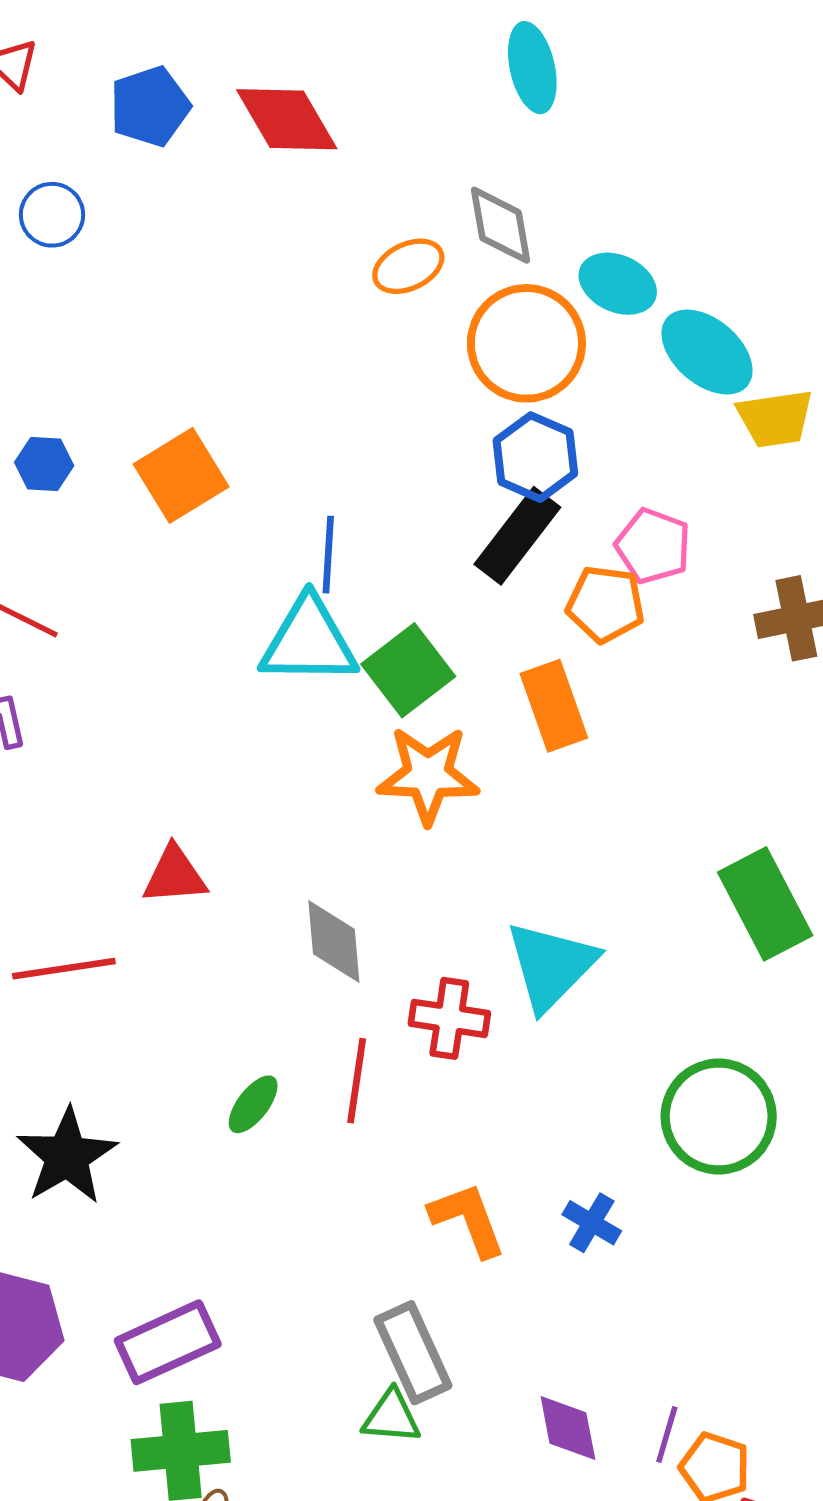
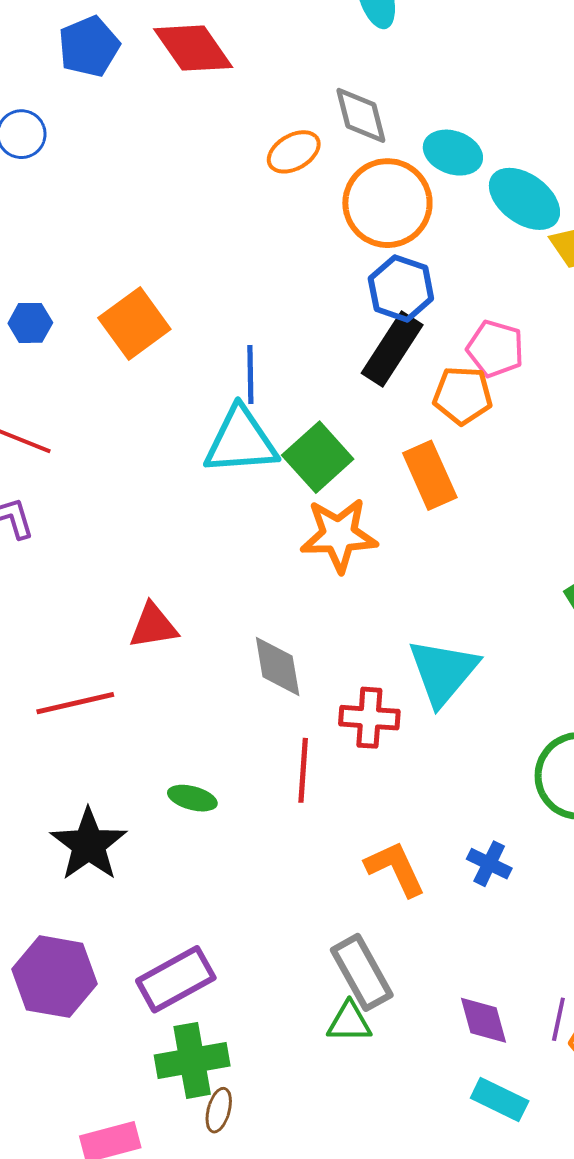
green ellipse: (253, 1104) -> (192, 798), moved, turned 72

